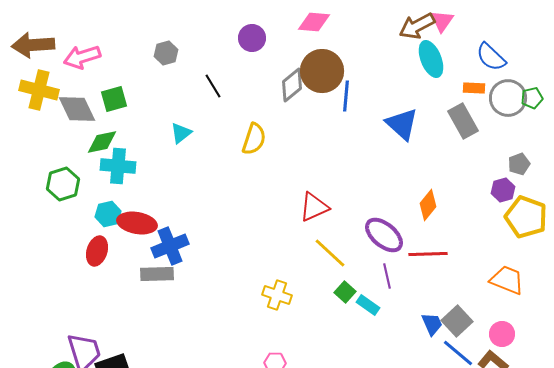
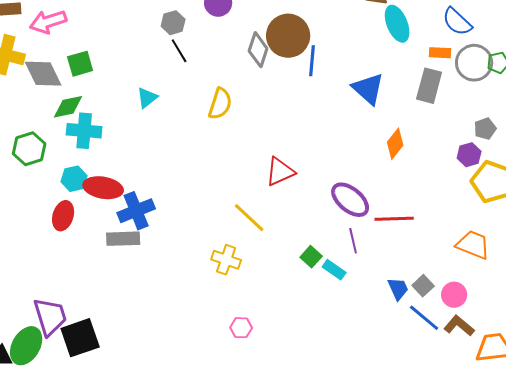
gray hexagon: (166, 53) -> (173, 23), moved
gray diamond: (292, 85) -> (258, 50), turned -32
gray rectangle: (463, 121) -> (429, 86), turned 44
orange diamond: (428, 205) -> (395, 144), moved
yellow line: (330, 253) -> (249, 218), moved
yellow cross: (277, 295) -> (226, 260), moved
gray square: (457, 321) -> (423, 286), size x0.7
pink circle: (502, 334) -> (454, 295), moved

